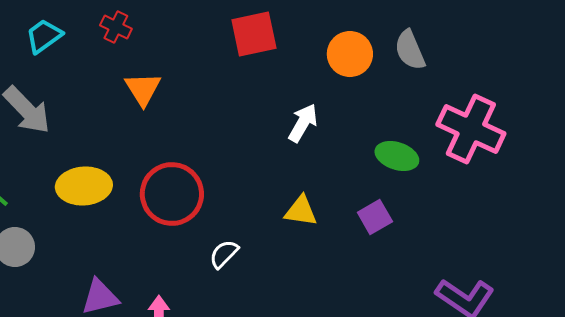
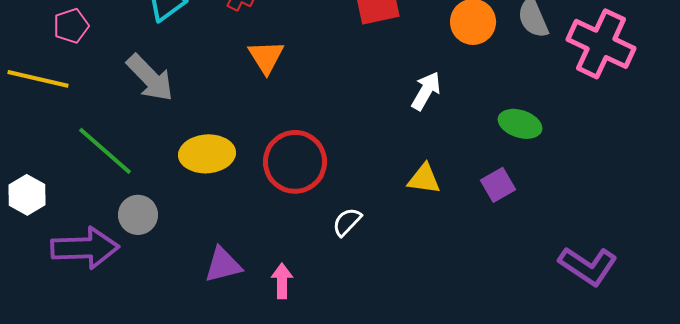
pink cross: (471, 129) -> (601, 44), moved

